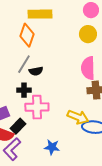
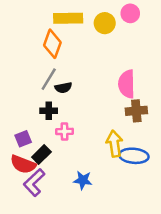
yellow circle: (88, 34) -> (105, 23), moved
pink cross: (37, 107) -> (65, 131), size x0.6
yellow arrow: (78, 117) -> (114, 144), turned -120

